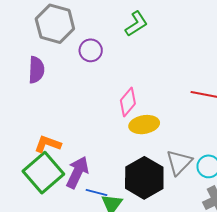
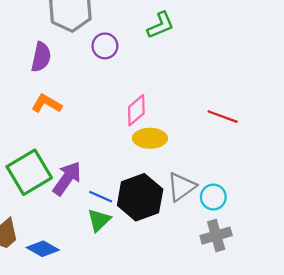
orange L-shape: (48, 144) -> (47, 104), moved
blue line: (97, 192) -> (101, 197), moved

